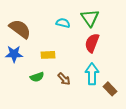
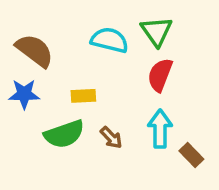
cyan semicircle: (63, 23) -> (110, 40), size x1.5
green semicircle: (37, 77) -> (64, 134), size x1.6

